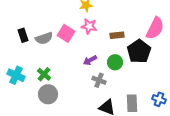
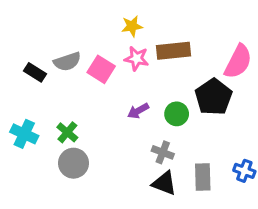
black rectangle: (23, 35) -> (35, 72), turned -40
brown rectangle: (117, 35) -> (174, 51), moved, size x1.5
gray semicircle: (44, 38) -> (67, 62), moved
gray cross: (99, 80) -> (163, 152), moved

